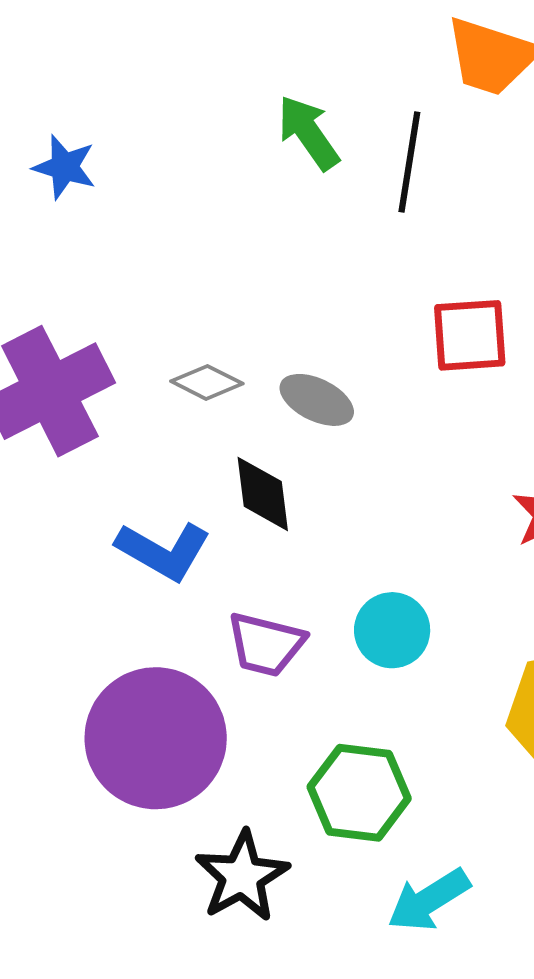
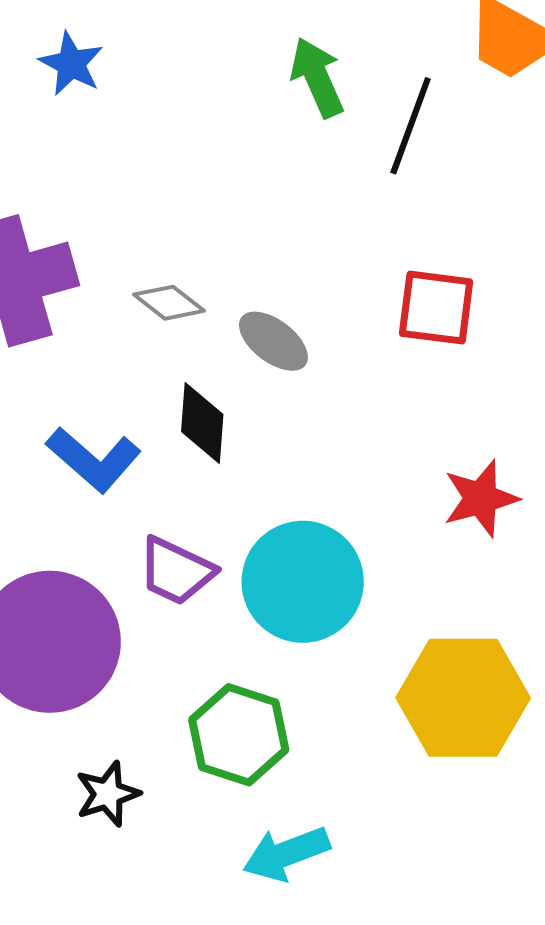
cyan circle: (392, 630) -> (303, 582), size x1.6
black star: (242, 876) -> (108, 794), size x0.7

